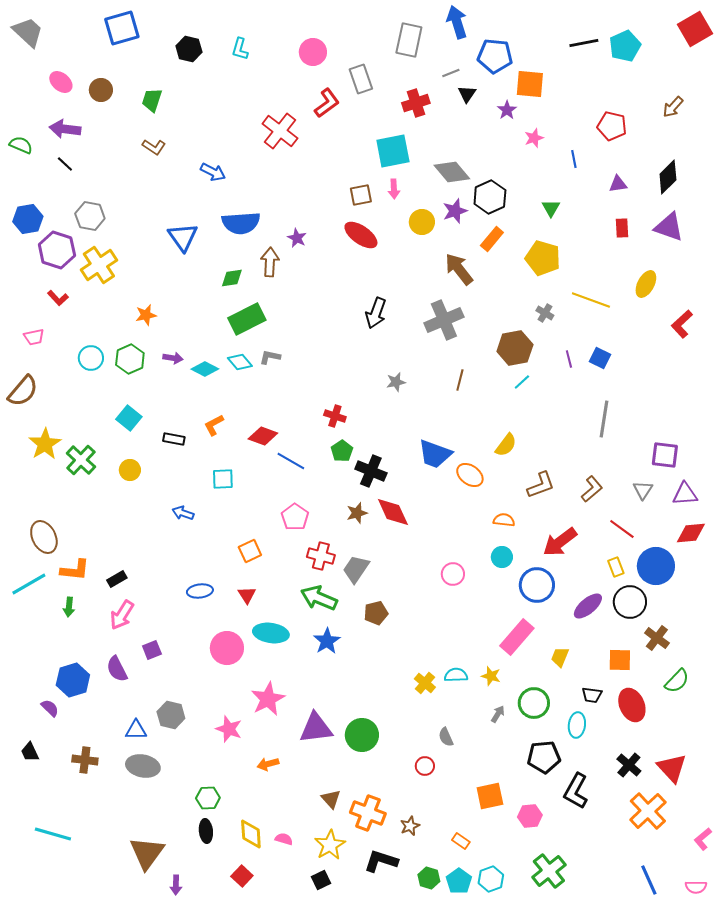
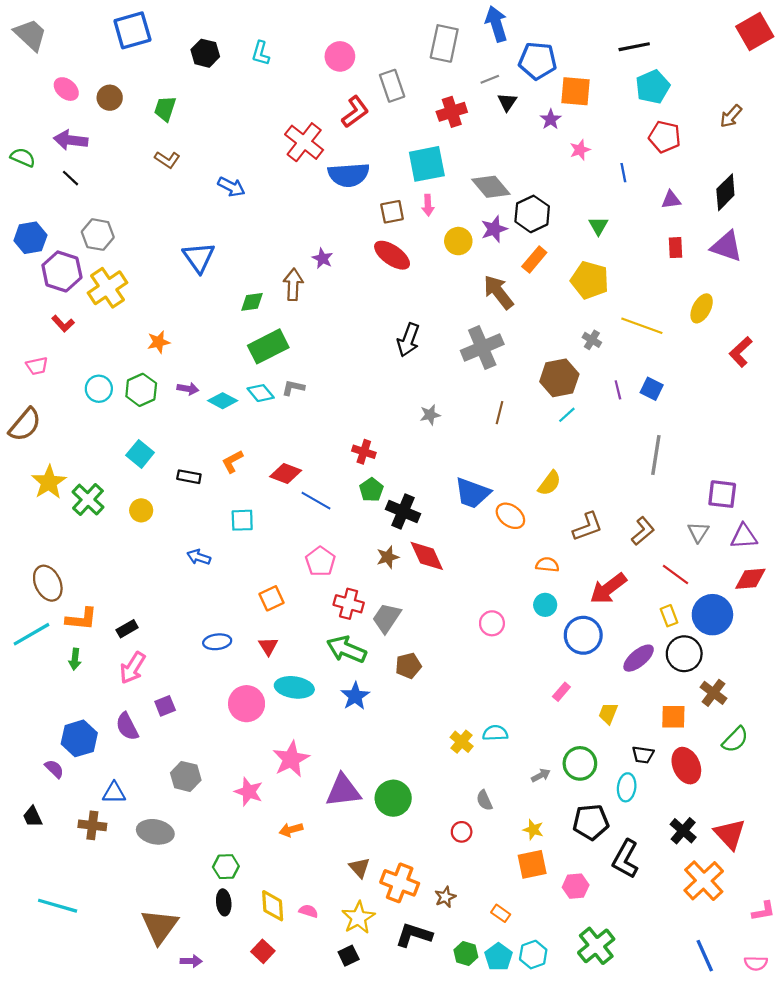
cyan pentagon: (625, 46) -> (653, 87), moved
blue semicircle: (241, 223) -> (349, 175), moved
pink rectangle: (517, 637) -> (561, 692), size x0.5
yellow star: (491, 676) -> (533, 830), moved
gray arrow: (498, 714) -> (541, 775), turned 30
blue triangle: (136, 730) -> (114, 793), moved
pink L-shape: (703, 839) -> (763, 911), turned -150
purple arrow: (176, 885) -> (191, 961), turned -90

